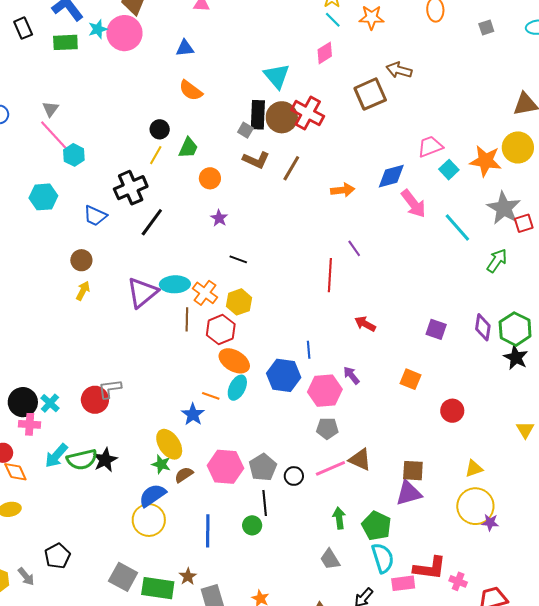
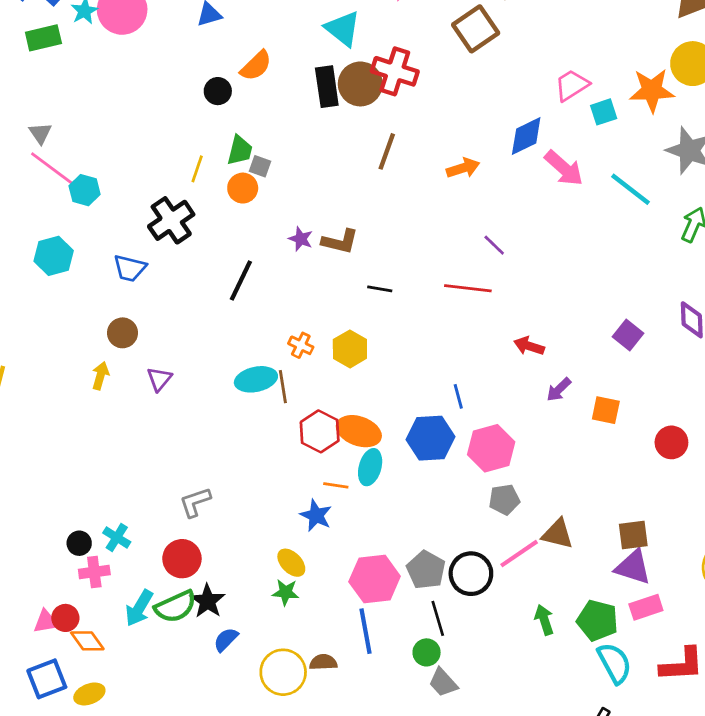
orange semicircle: (191, 91) -> (256, 66), moved, turned -70
black circle: (160, 129) -> (218, 91), moved
gray square: (245, 130) -> (260, 166), moved
brown L-shape: (256, 160) -> (340, 242), moved
cyan square: (449, 170) -> (604, 112), turned 36
orange circle: (210, 178) -> (243, 188), moved
black line: (152, 222) -> (241, 281), moved
black line: (238, 259) -> (380, 289), moved
red line: (330, 275) -> (468, 288), turned -76
cyan ellipse: (175, 284) -> (256, 379), moved
yellow arrow: (83, 291) -> (100, 376), moved
purple triangle: (142, 293) -> (159, 379), moved, size x0.6
orange cross: (205, 293) -> (301, 345), size x0.7
purple square: (436, 329) -> (628, 335), turned 30
red hexagon: (221, 330) -> (320, 431), moved
purple arrow: (351, 375) -> (559, 390), moved, turned -84
red circle: (95, 400) -> (182, 559), moved
black circle: (23, 402) -> (79, 543), size x0.6
yellow ellipse: (169, 444) -> (291, 563), size x0.7
brown semicircle: (184, 475) -> (323, 662), moved, turned 42
black circle: (294, 476) -> (471, 574), size x1.6
purple triangle: (409, 493) -> (633, 567), turned 44
blue semicircle: (152, 495) -> (226, 640), moved, size x0.7
blue line: (208, 531) -> (365, 631), moved
gray trapezoid: (330, 559) -> (443, 683), moved
pink rectangle: (403, 583) -> (646, 607), moved

